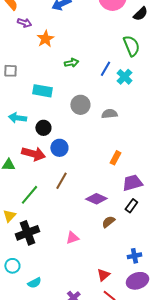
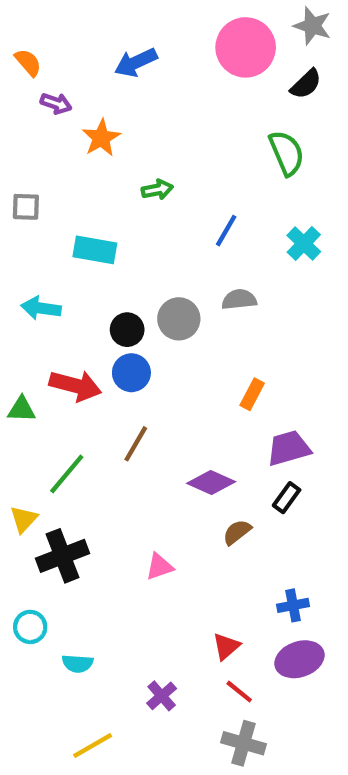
blue line: (105, 69) -> (226, 231), moved
cyan cross: (124, 77) -> (304, 243), moved
gray circle: (80, 105) -> (179, 319), moved
black circle: (43, 128) -> (127, 330), moved
cyan semicircle: (34, 283) -> (78, 664), turned 32

